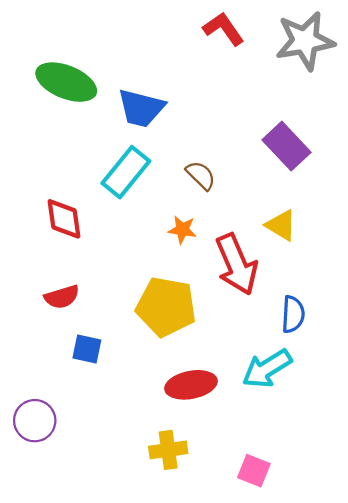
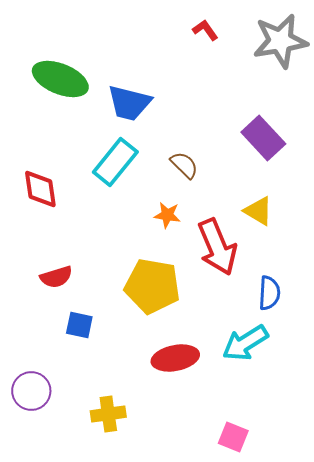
red L-shape: (224, 29) -> (205, 30), size x0.7
red diamond: (64, 219) -> (40, 189), moved
yellow cross: (168, 450) -> (108, 414), moved

